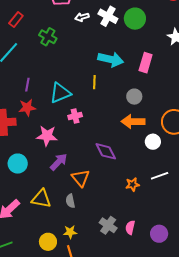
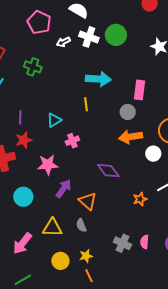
pink rectangle: (146, 63) -> (139, 90), moved
cyan triangle: (60, 93) -> (54, 120), size x0.7
yellow circle: (48, 242) -> (60, 261), moved

